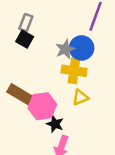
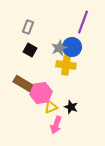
black square: (25, 39) -> (30, 50), moved
yellow triangle: (80, 97) -> (51, 107), moved
black star: (55, 124) -> (71, 107), moved

